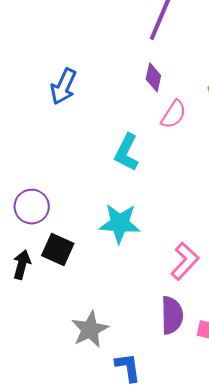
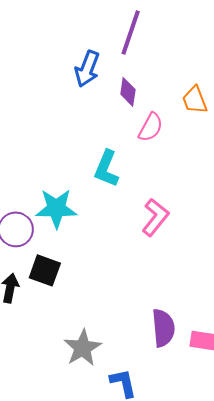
blue arrow: (63, 86) -> (87, 69), moved
cyan star: (120, 223) -> (56, 208), moved
pink L-shape: (185, 261) -> (155, 217), moved

